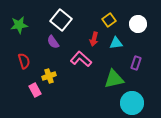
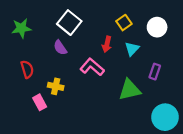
cyan triangle: (116, 43) -> (132, 49), turned -40
yellow cross: (49, 76) -> (56, 86), turned 32
cyan circle: (132, 103) -> (165, 117), moved

